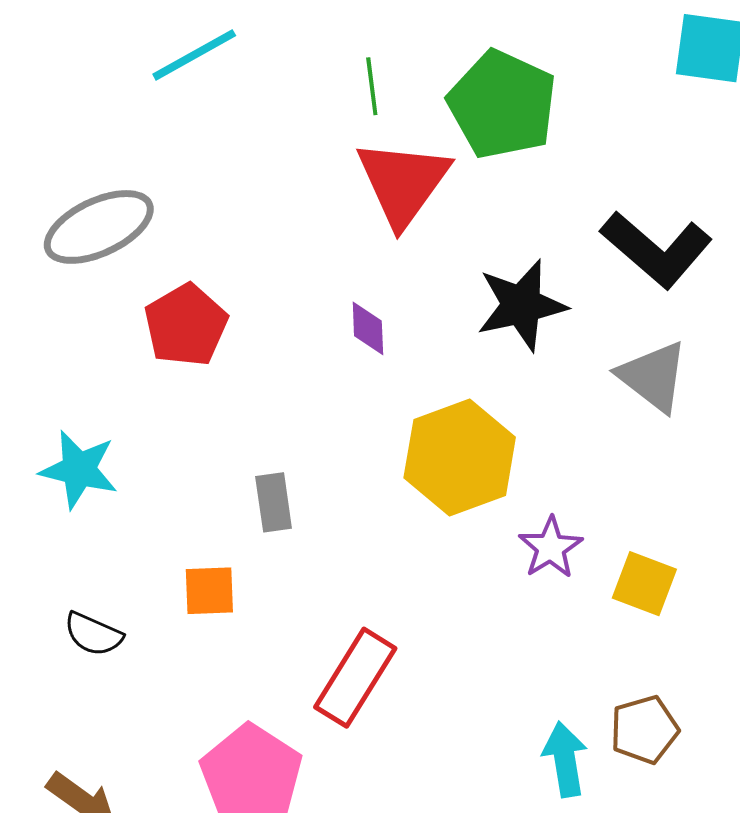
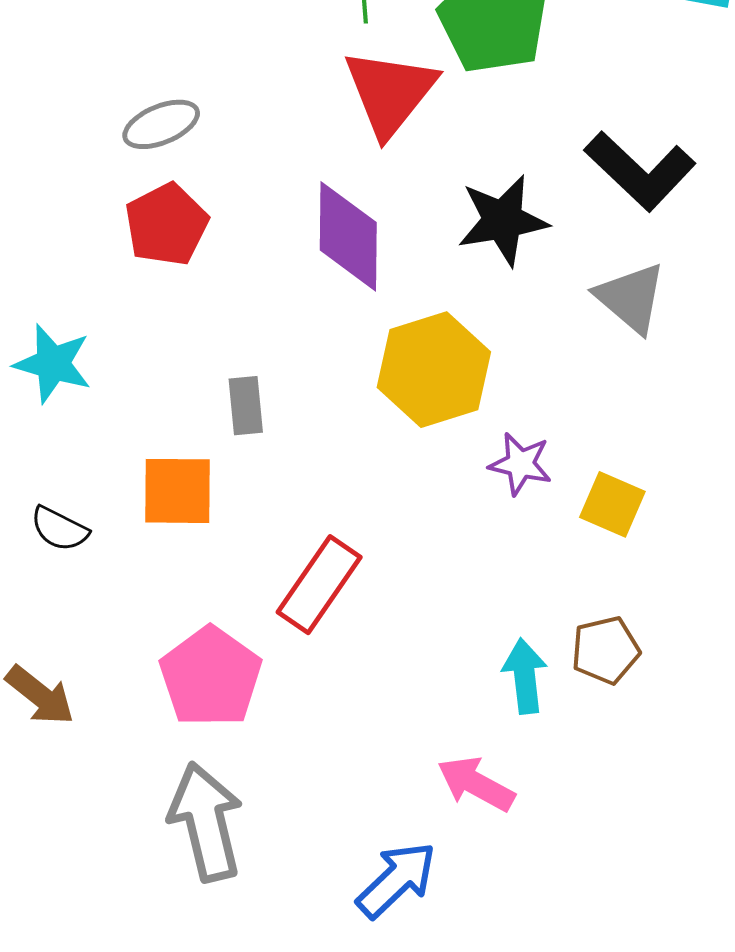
gray ellipse: (99, 227) -> (161, 124), moved, size x0.7
purple diamond: (368, 328) -> (348, 236), size x2.0
purple star: (551, 548) -> (520, 464), turned -30
orange square: (209, 591) -> (178, 491), size x1.4

